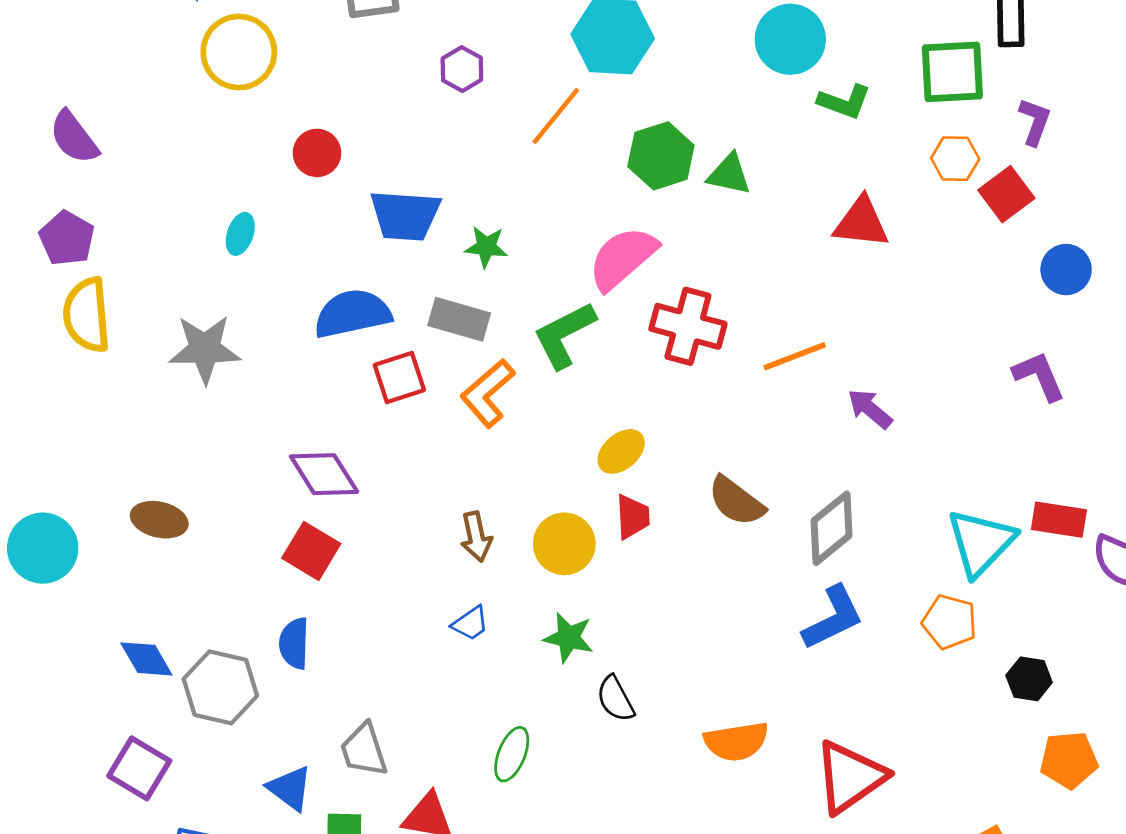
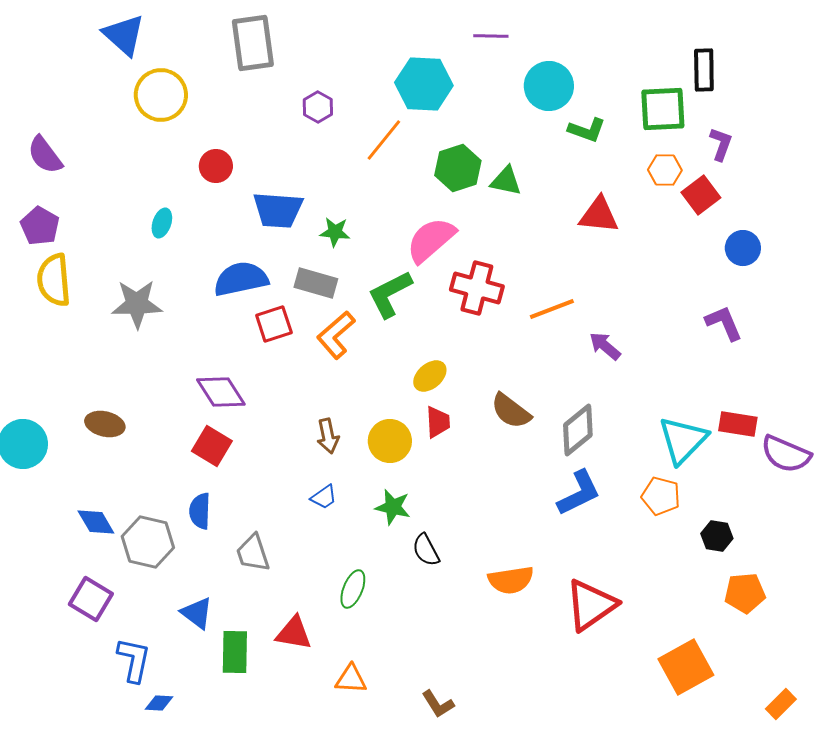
gray trapezoid: (364, 750) -> (253, 553), moved

